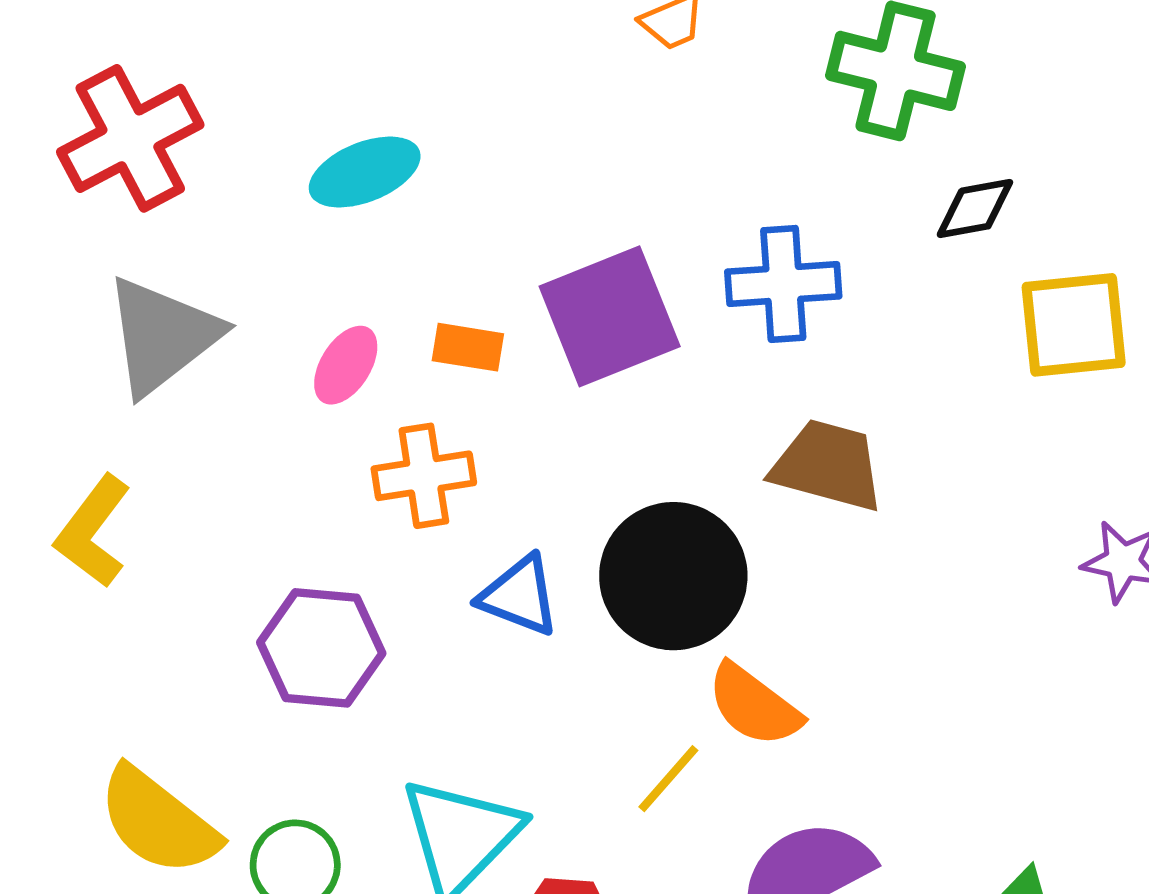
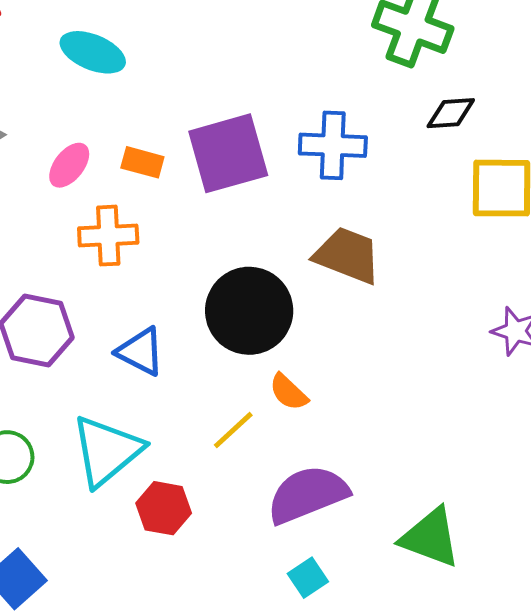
cyan ellipse: (365, 172) -> (93, 52), turned 38
blue triangle: (519, 596) -> (141, 352), moved
orange semicircle: (754, 705) -> (288, 392), size x0.7

